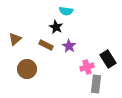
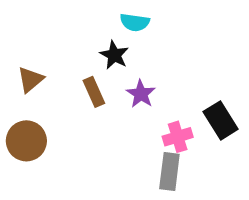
brown rectangle: (46, 45) -> (94, 92), turned 40
brown circle: (27, 69) -> (26, 141), moved
gray rectangle: (96, 84) -> (169, 172), moved

